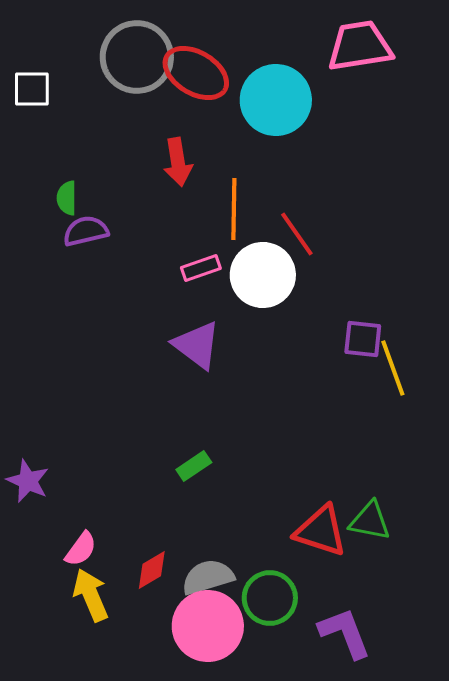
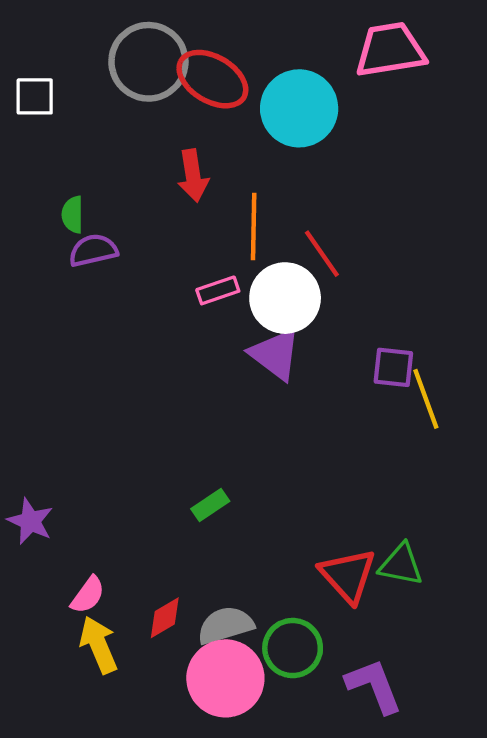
purple triangle: (197, 345) -> (275, 354), moved
red triangle: (321, 531) -> (348, 575), turned 30

